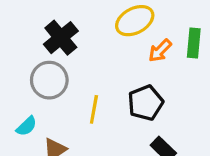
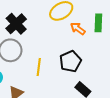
orange arrow: (160, 51) -> (78, 29), turned 84

